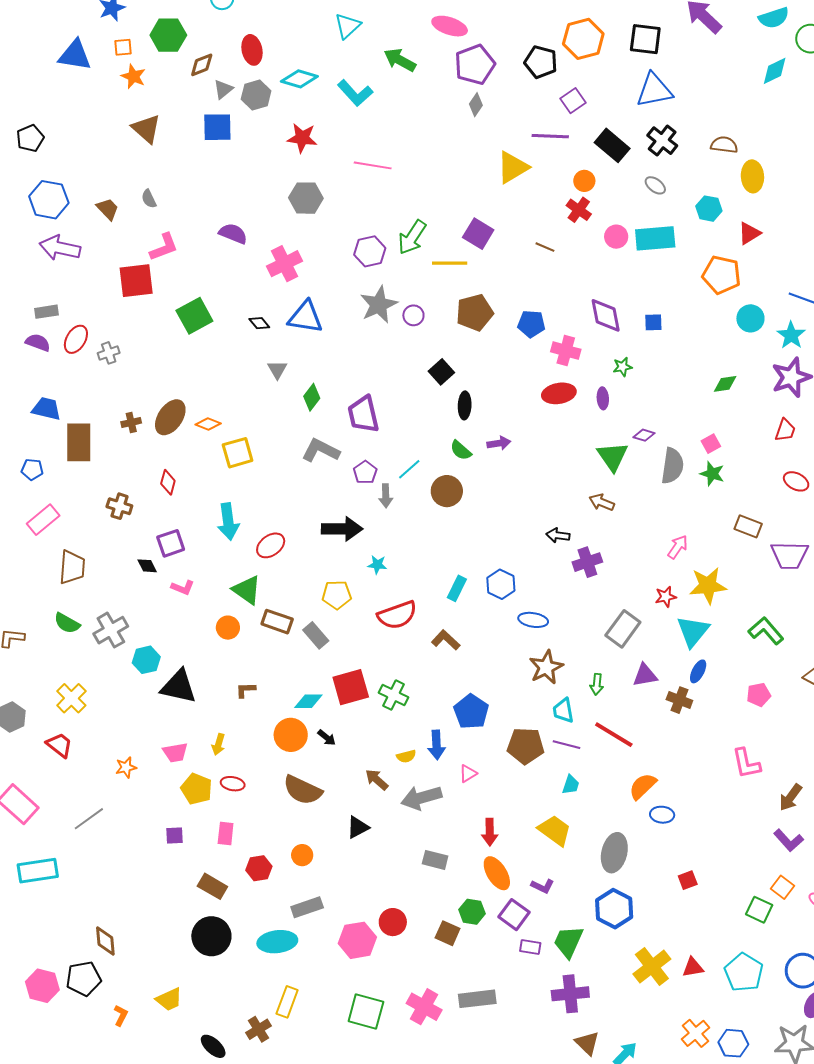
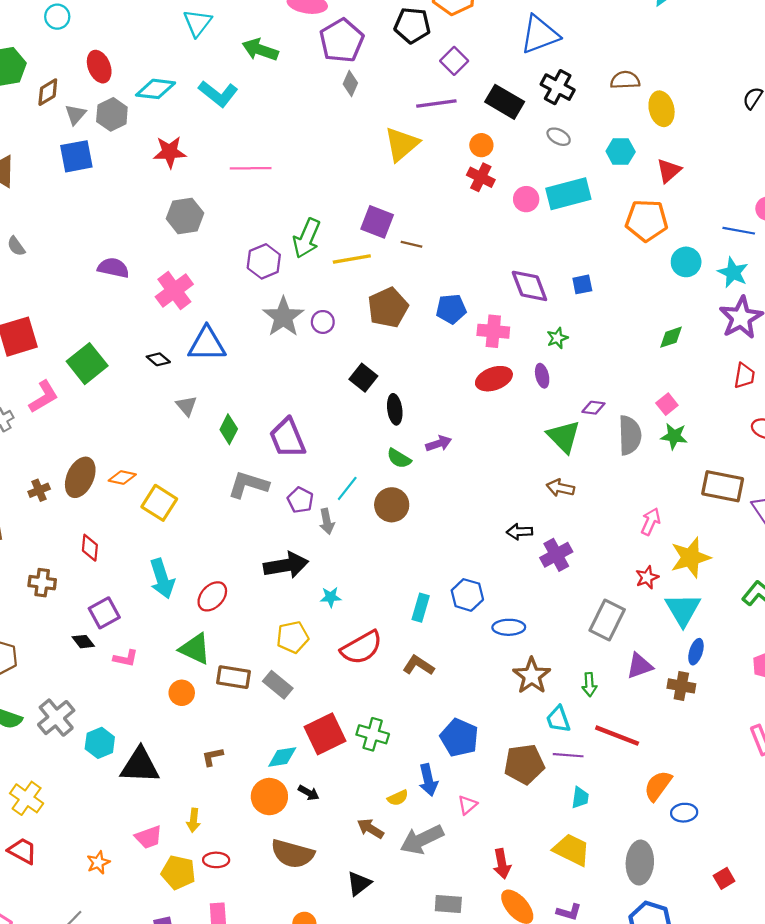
pink L-shape: (164, 247) -> (44, 397), moved
brown line: (545, 247) -> (411, 244), moved
yellow square: (238, 453) -> (159, 503), turned -32
brown rectangle: (748, 526) -> (723, 486), size x1.4

